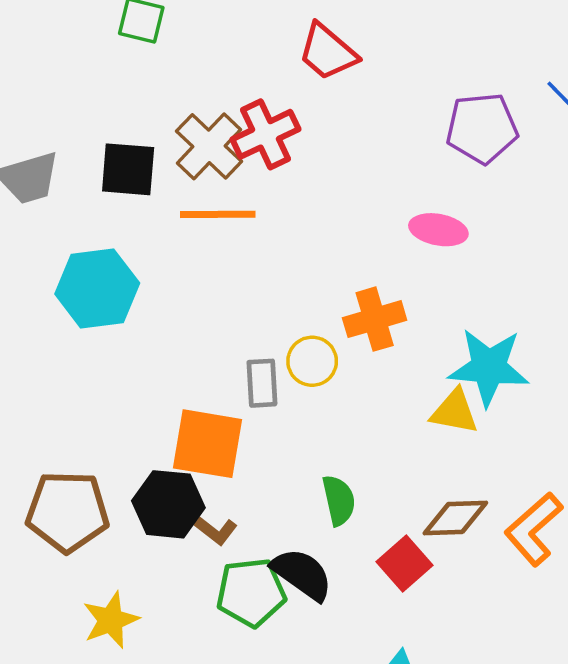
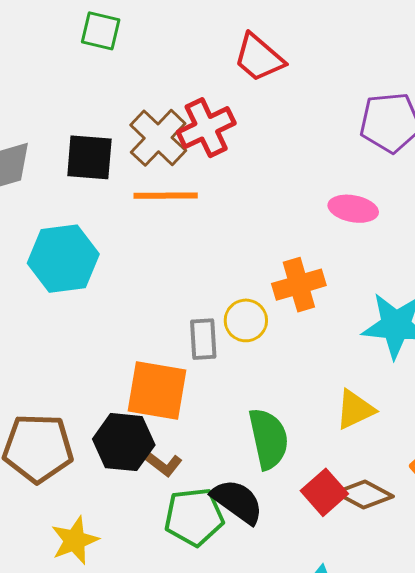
yellow triangle: (454, 412) -> (355, 410), moved, turned -36
green semicircle: (339, 500) -> (268, 439), size x1.4
brown diamond: (455, 518) -> (364, 495), moved, turned 30

